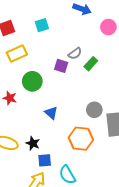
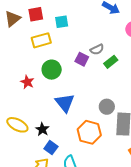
cyan square: (42, 25) -> (62, 22), moved
blue triangle: (51, 113) -> (65, 103), size x1.5
blue square: (45, 160) -> (51, 148), turned 32

